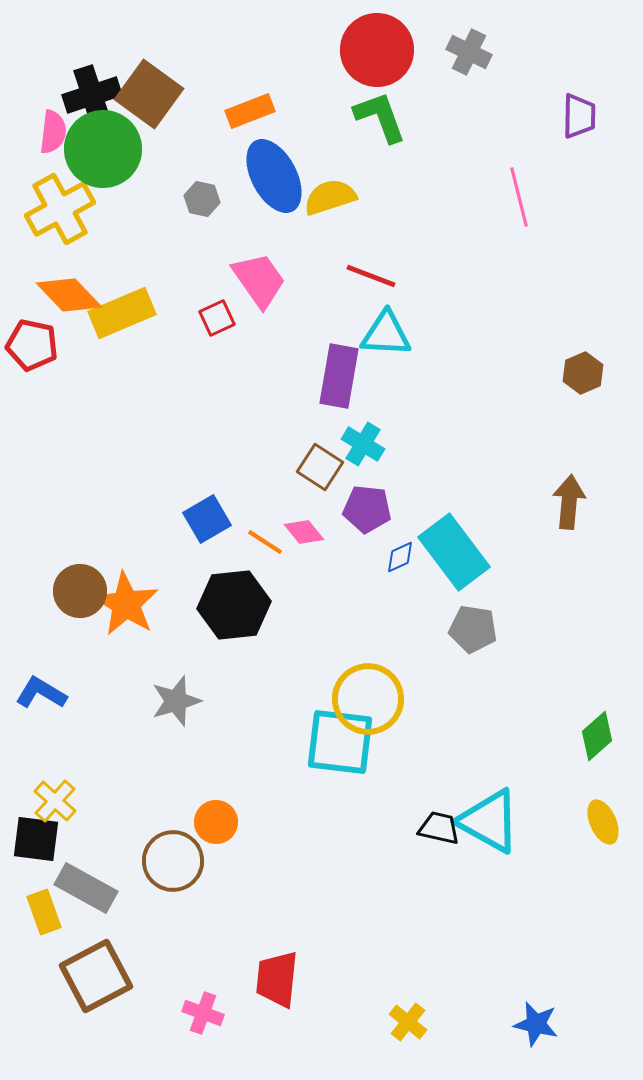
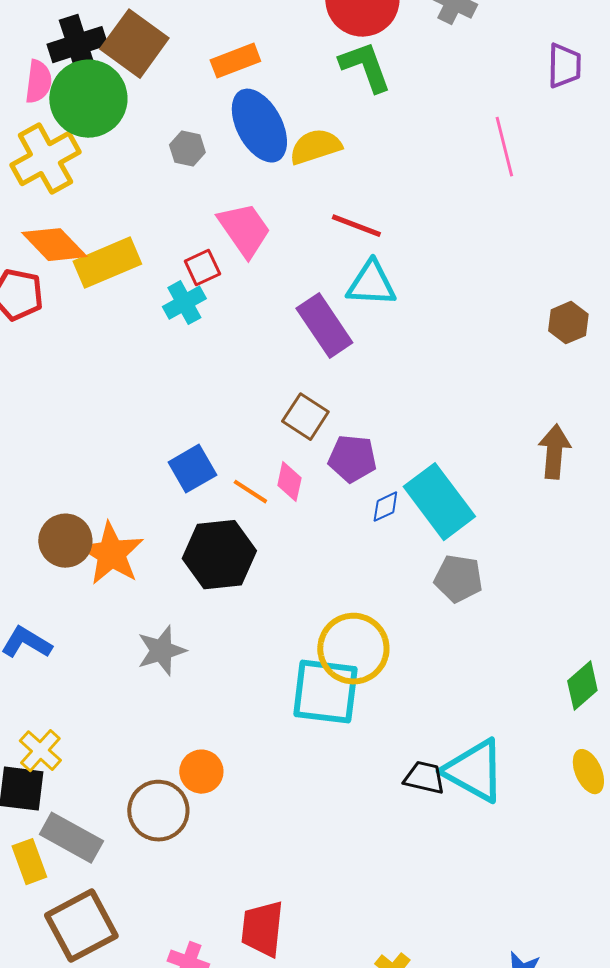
purple rectangle: (339, 376) -> (324, 326), turned -44
cyan cross: (363, 444) -> (184, 303), moved, turned 30
pink diamond: (304, 532) -> (289, 482), turned 51

